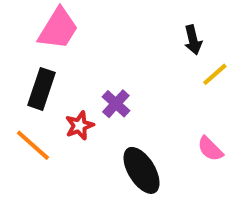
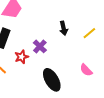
black arrow: (193, 40) -> (63, 28), moved

